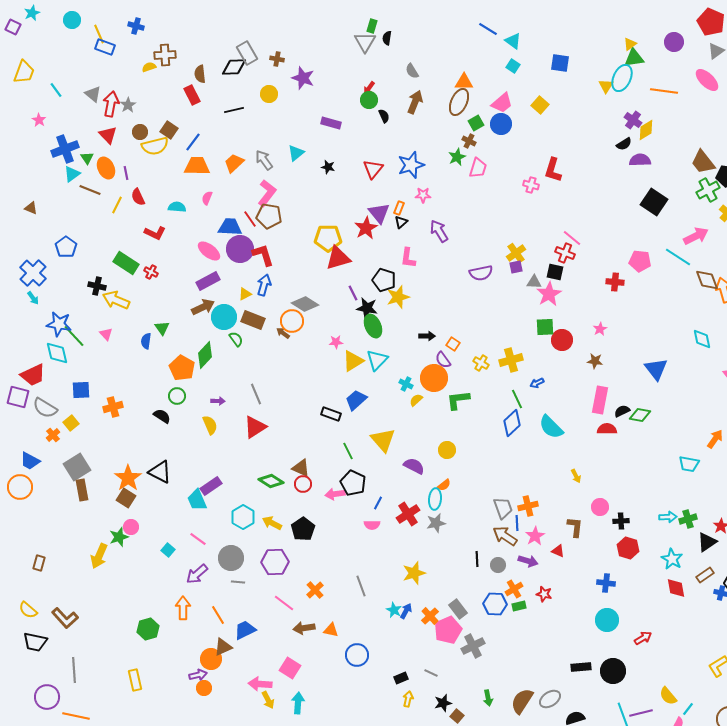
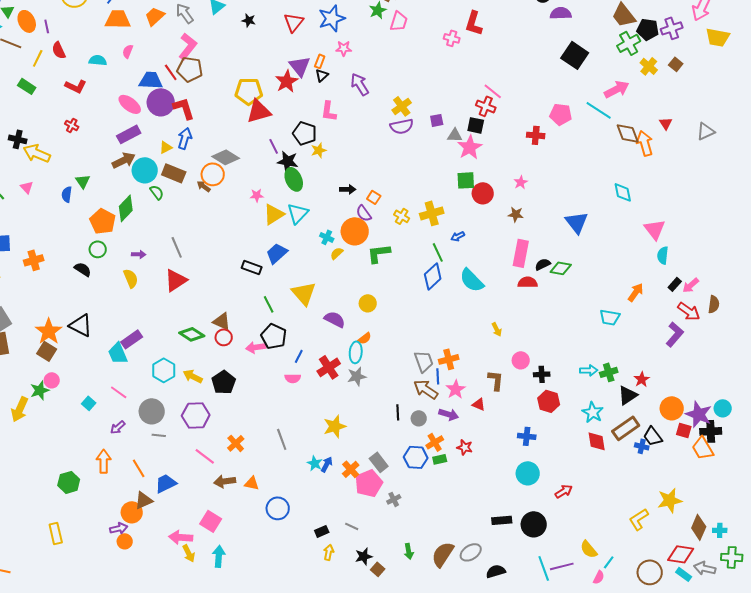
yellow cross: (516, 253) -> (402, 106), moved
green rectangle: (126, 263) -> (27, 86), moved, size x0.7
yellow star: (398, 297) -> (319, 150), size x0.7
purple arrow: (197, 574) -> (118, 427), size x0.7
brown rectangle: (705, 575) -> (626, 428), size x1.5
gray cross: (473, 646) -> (394, 499), size x0.6

